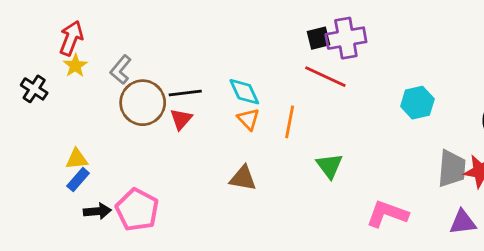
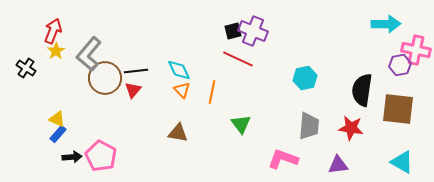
purple cross: (346, 38) -> (253, 31), turned 32
gray L-shape: (121, 70) -> (89, 54), size x1.6
yellow triangle: (77, 159) -> (57, 119), turned 30
gray trapezoid: (452, 169) -> (309, 126), moved

